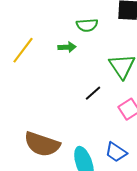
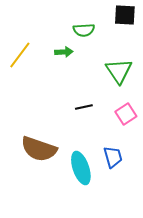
black line: (93, 93) -> (84, 107), moved, turned 30
blue trapezoid: (116, 152) -> (113, 157), turned -140

